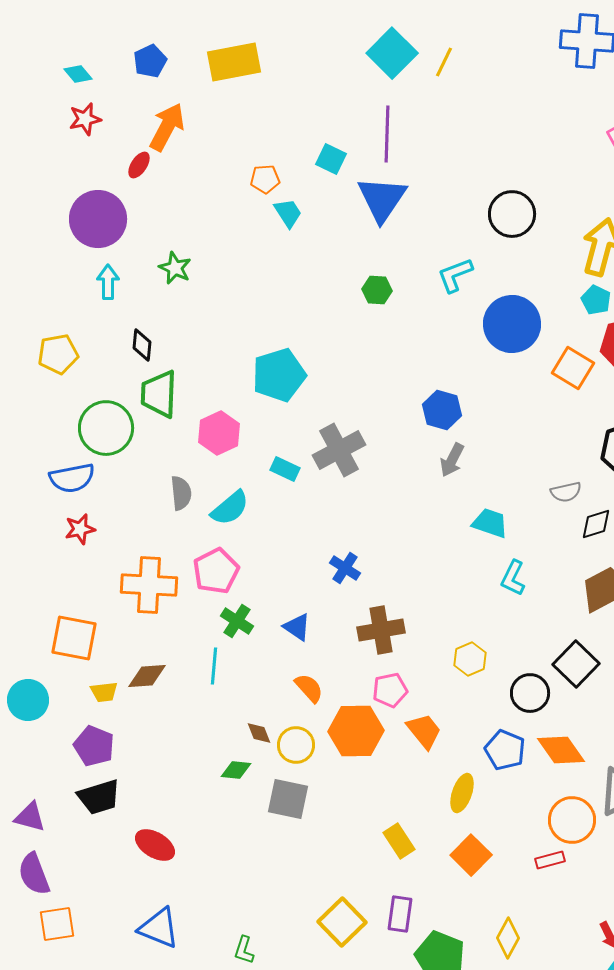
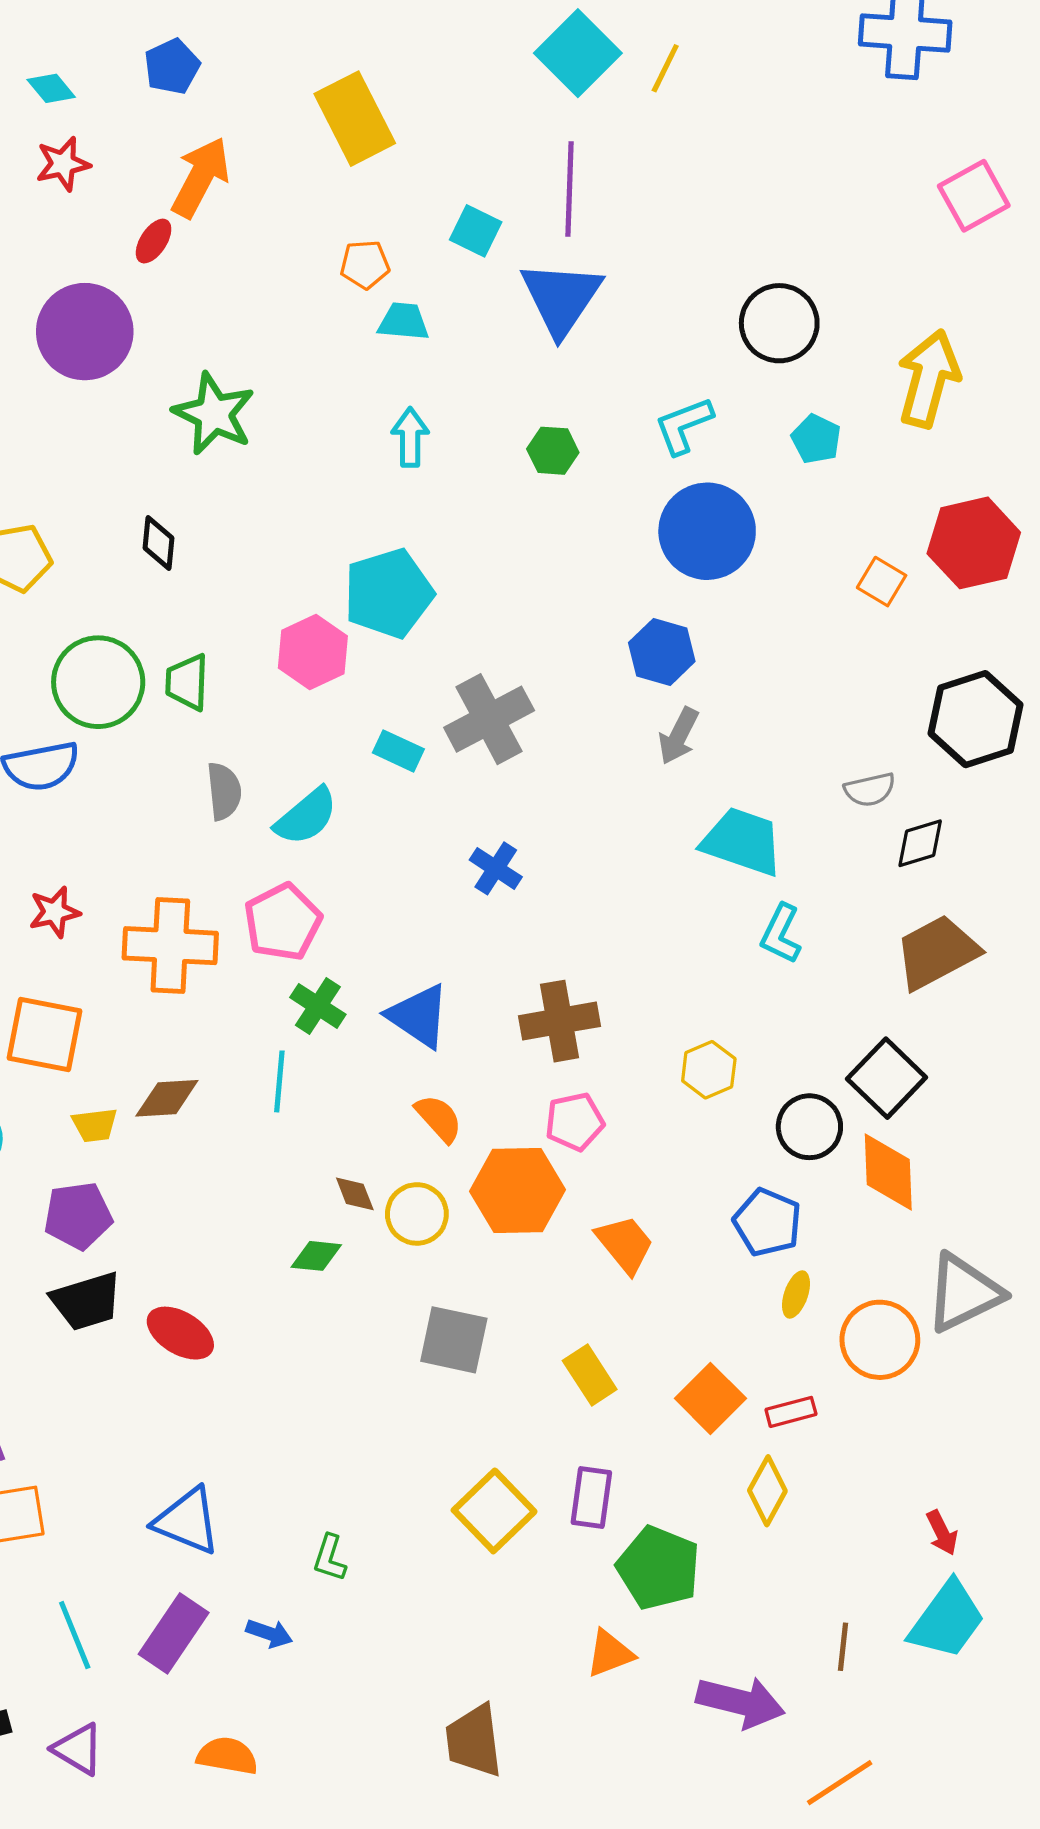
yellow rectangle: (234, 62) -> (355, 119), moved, turned 74
cyan trapezoid: (288, 213) -> (403, 322), turned -52
green star: (175, 268) -> (214, 414), size x1.5
cyan arrow: (108, 282) -> (410, 437), moved
cyan pentagon: (596, 300) -> (816, 439), moved
blue circle: (512, 324) -> (707, 531), moved
orange square: (573, 368) -> (882, 582), size x0.7
green trapezoid: (159, 394) -> (187, 682), moved, size x0.7
pink hexagon: (219, 433) -> (313, 652), moved
cyan trapezoid: (490, 523) -> (742, 842), size x1.4
red star: (80, 529) -> (55, 912), moved
blue cross: (345, 568) -> (496, 868), moved
blue triangle: (297, 627) -> (419, 1016), size x1.4
orange trapezoid: (424, 731) -> (625, 1244), moved
purple pentagon: (94, 746) -> (78, 1216), turned -30
orange diamond: (561, 750) -> (888, 1172), moved, turned 33
yellow ellipse: (462, 793) -> (796, 1294), moved, size x0.7
gray square: (288, 799) -> (454, 1340), moved
red ellipse: (155, 845) -> (180, 1333), moved
red rectangle: (550, 860) -> (791, 1412), moved
yellow diamond: (508, 938) -> (767, 1491), moved

